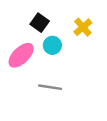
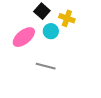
yellow cross: (83, 27) -> (67, 18), moved, turned -35

